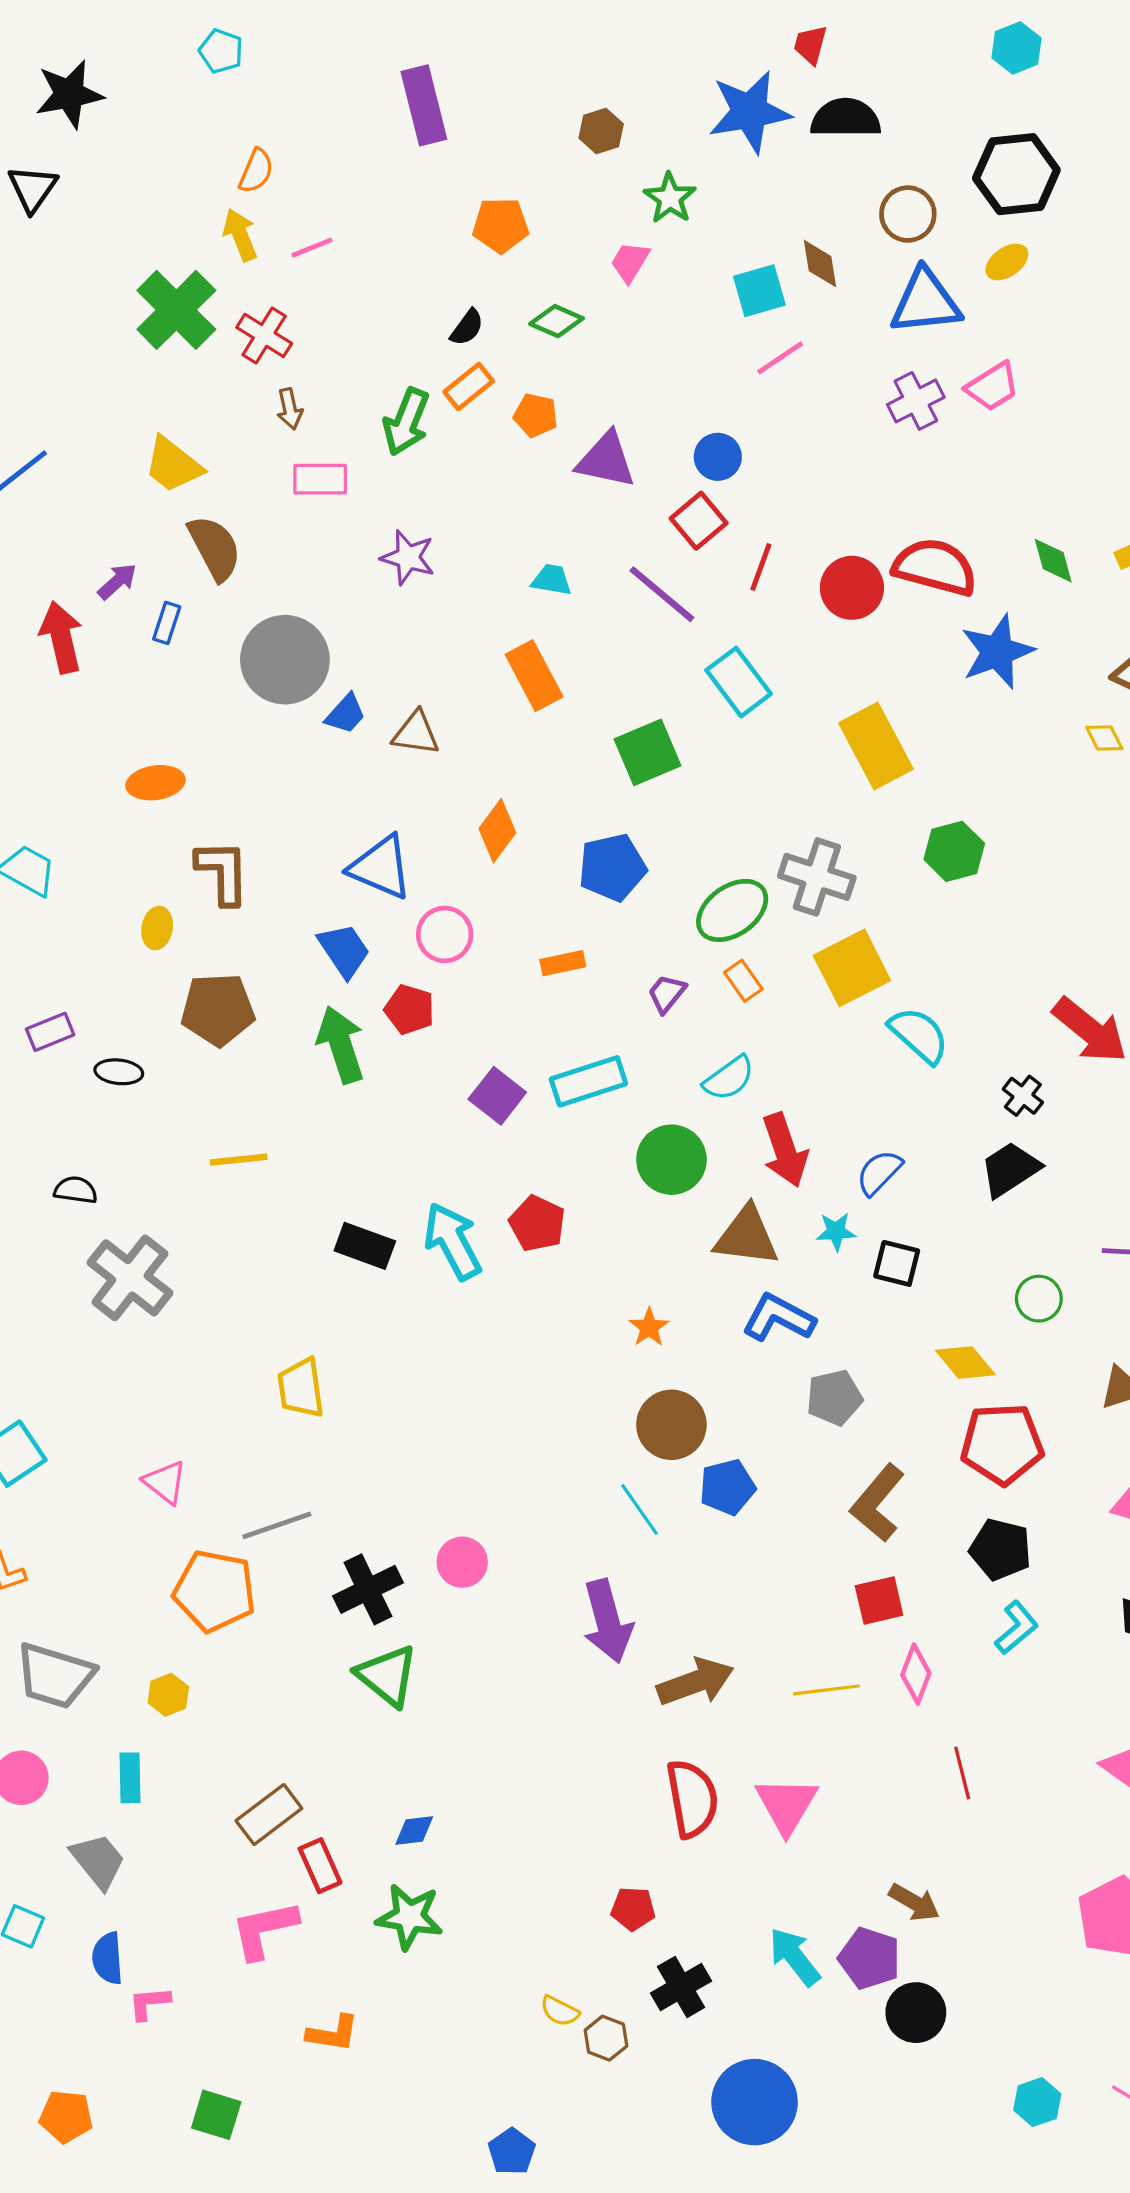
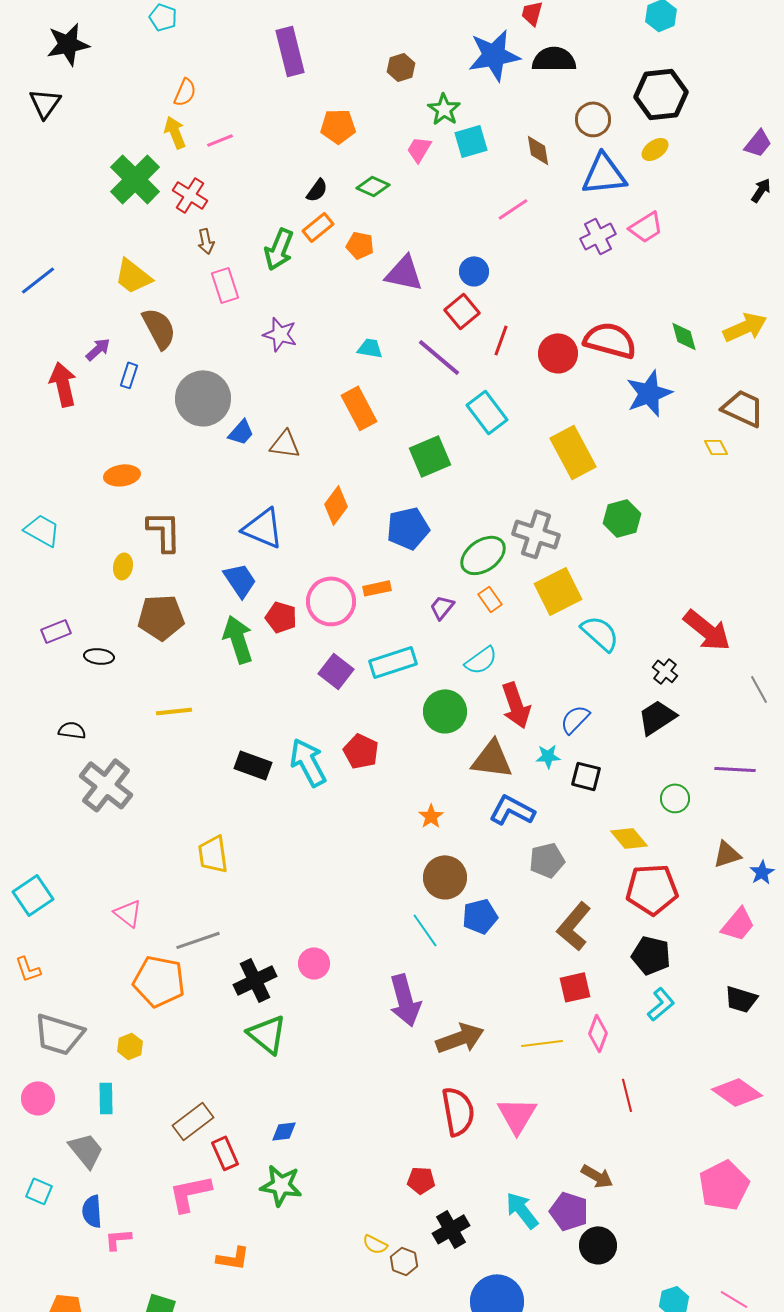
cyan square: (759, 291) -> (471, 141), moved
pink rectangle: (320, 479) -> (225, 285), turned 72
pink circle: (445, 934) -> (331, 601), moved, size x1.4

